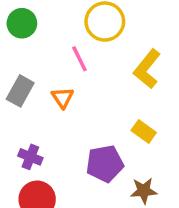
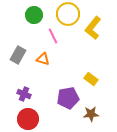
green circle: (22, 23) -> (34, 15), moved
yellow L-shape: (147, 69) -> (93, 28), moved
orange triangle: (63, 98) -> (43, 59), turned -40

